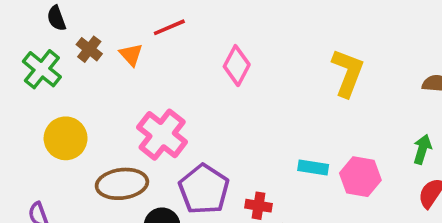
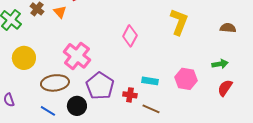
pink diamond: (237, 66) -> (130, 36), moved
green arrow: (422, 149) -> (220, 64), turned 63
cyan rectangle: (313, 167) -> (150, 81), moved

